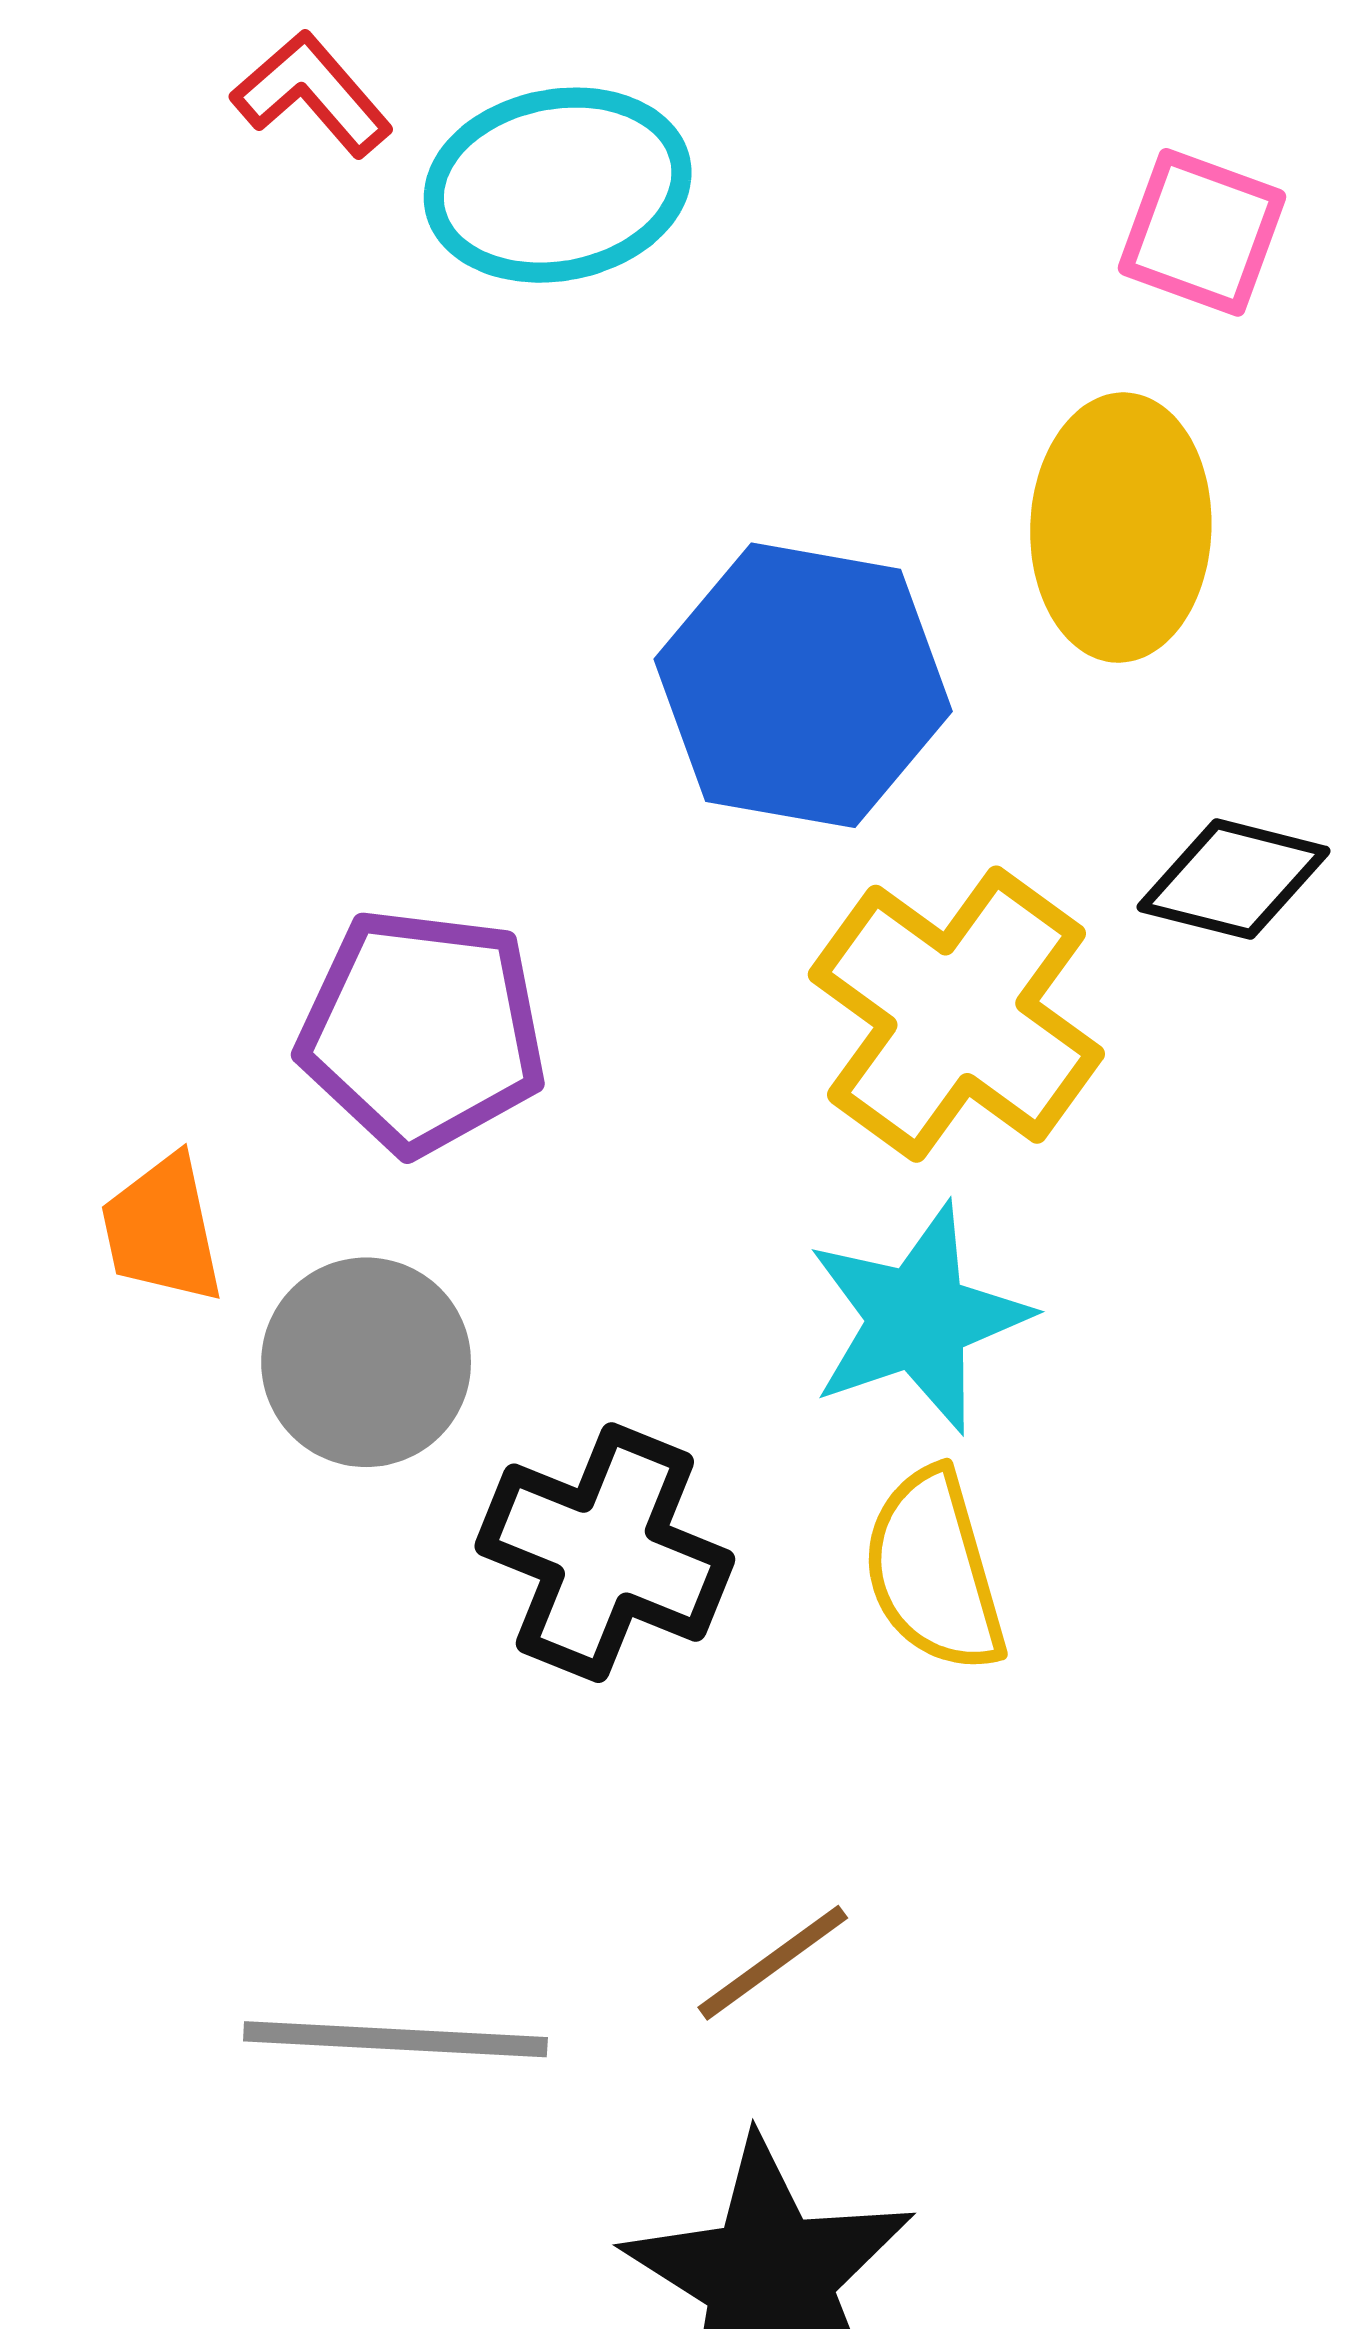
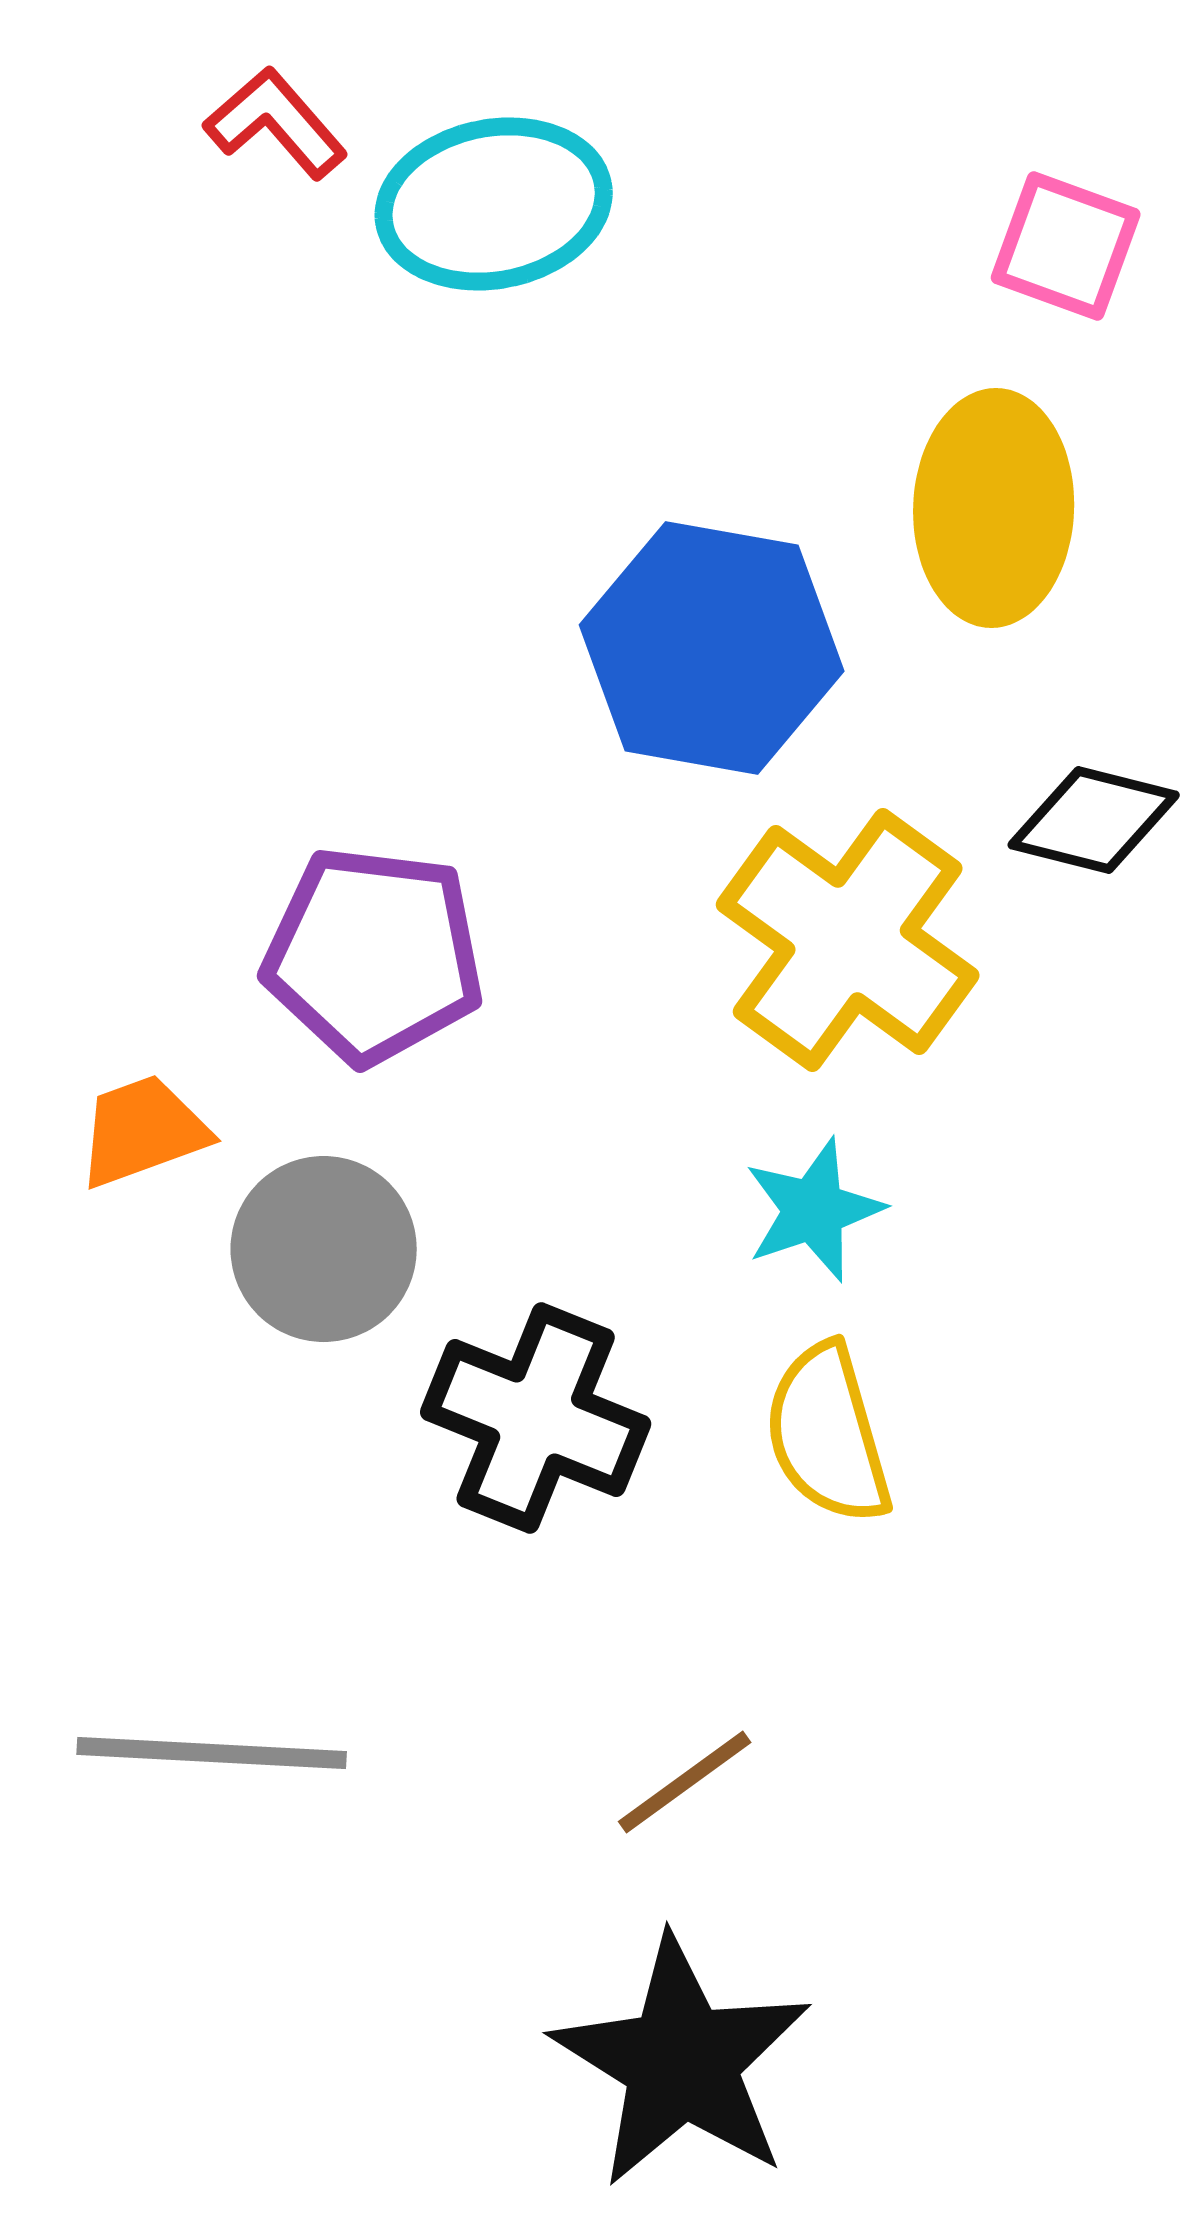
orange trapezoid: (162, 1229) -> (143, 1131), turned 82
cyan star: (918, 1318) -> (814, 1210), size x0.7
gray line: (395, 2039) -> (212, 1753), moved

